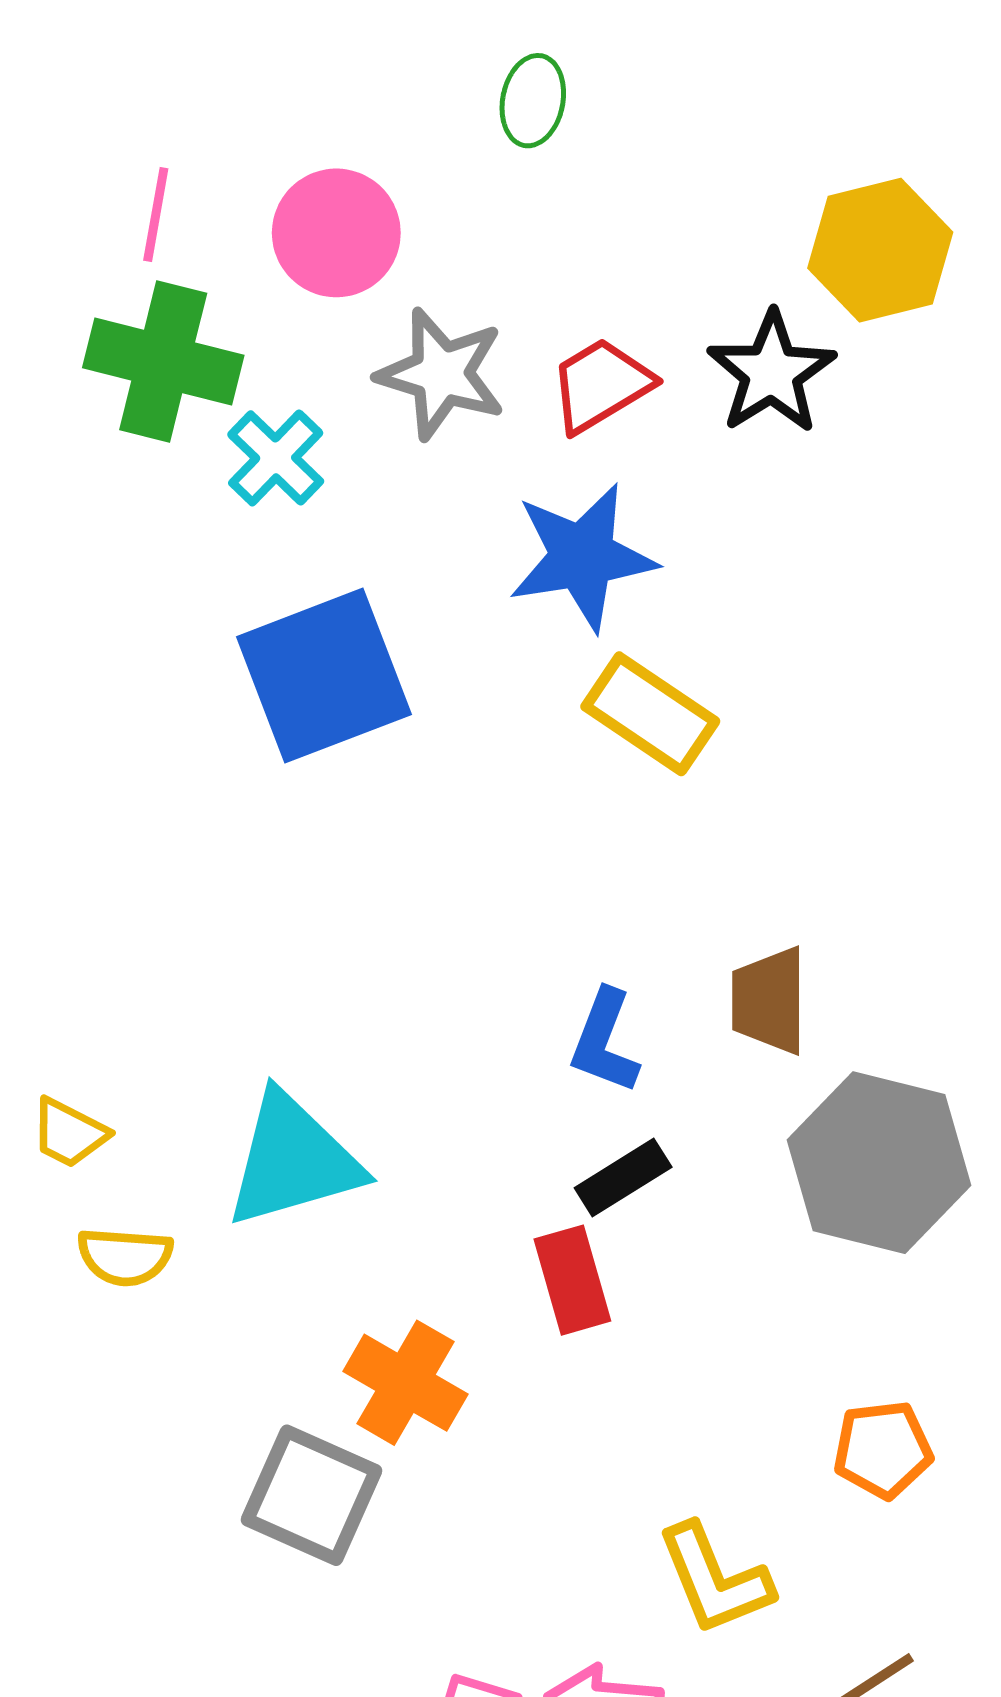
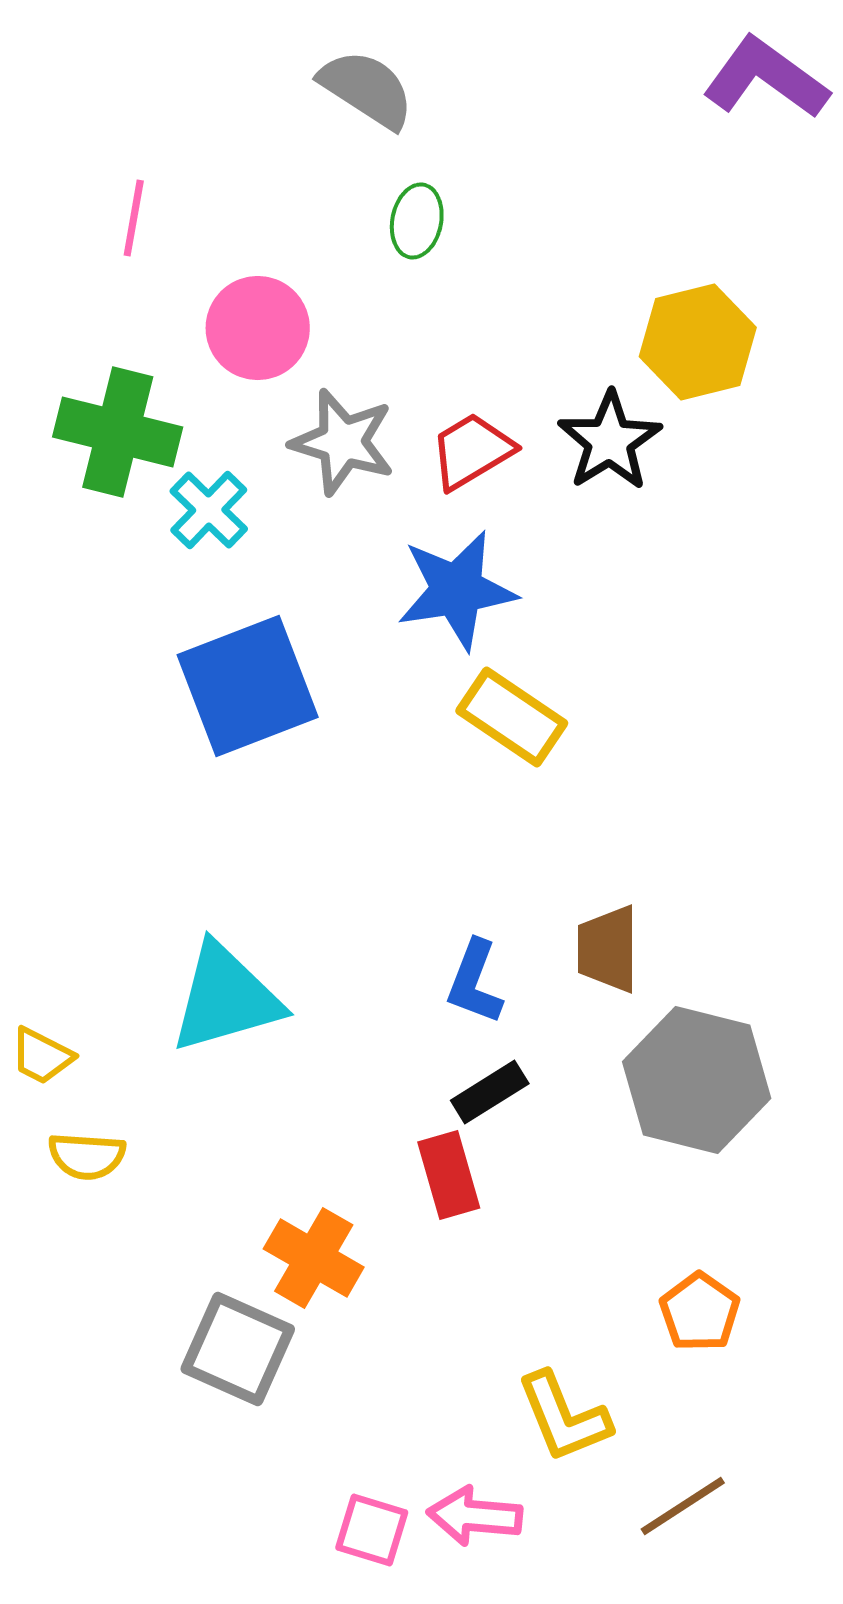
pink line: (156, 214) -> (134, 218), moved
cyan triangle: (293, 1160) -> (226, 998), moved
orange pentagon: (883, 1449) -> (700, 1312), turned -30

